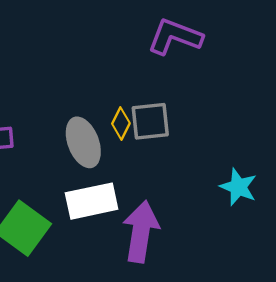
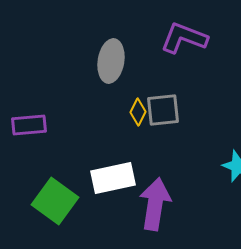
gray ellipse: (83, 142) -> (111, 61), moved, turned 30

